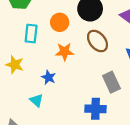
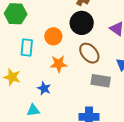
gray rectangle: (111, 82) -> (101, 81), moved, turned -54
cyan triangle: (37, 100) -> (33, 110), turned -48

